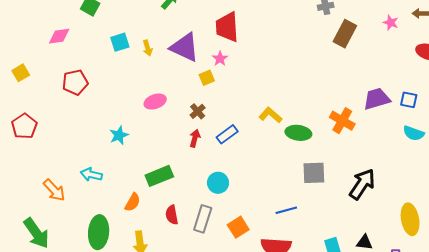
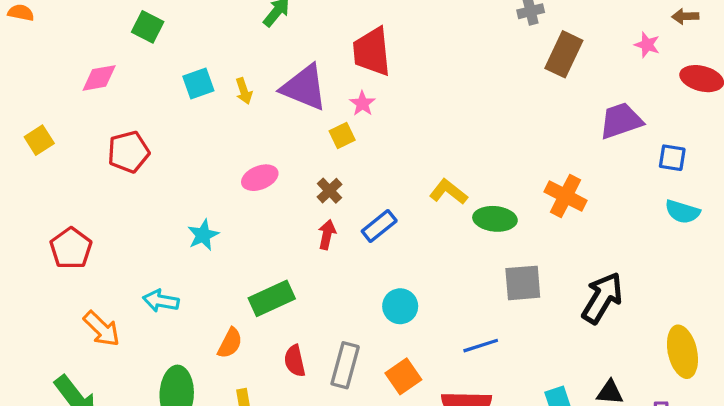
pink star: (391, 23) -> (647, 45), moved
purple trapezoid: (377, 99) -> (621, 121), moved
red pentagon: (24, 126) -> (71, 248), moved
cyan circle: (218, 183) -> (400, 306), moved

